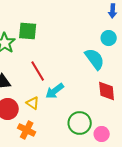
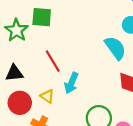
cyan arrow: (55, 91) -> (71, 83), turned -30

